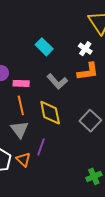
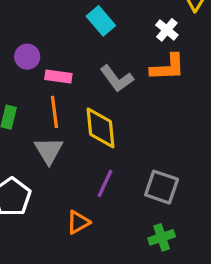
gray square: (90, 121) -> (162, 187), moved, turned -30
purple line: (41, 147) -> (105, 183), moved
orange triangle: (23, 159) -> (78, 222), moved, turned 42

